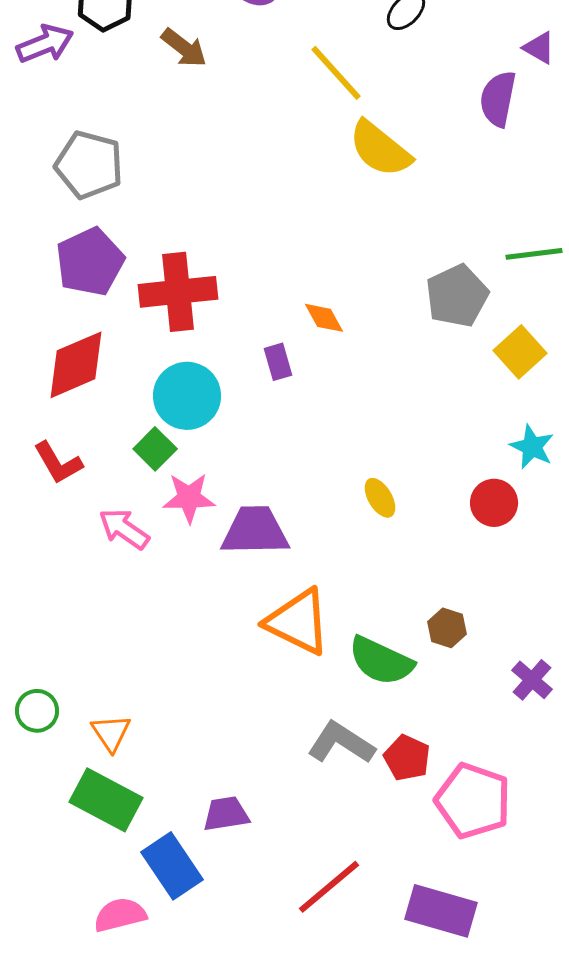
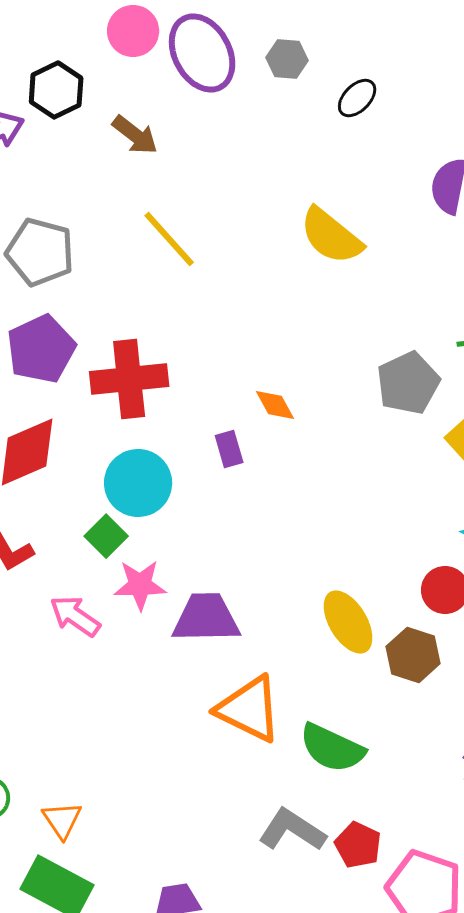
yellow line: (336, 73) -> (169, 239), moved
yellow ellipse: (380, 498) -> (348, 622), moved, size x1.6
brown hexagon: (447, 628) -> (413, 655), moved, size x1.4

